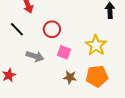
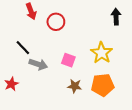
black line: (17, 29) -> (23, 48), moved
red circle: (52, 29) -> (56, 22), moved

